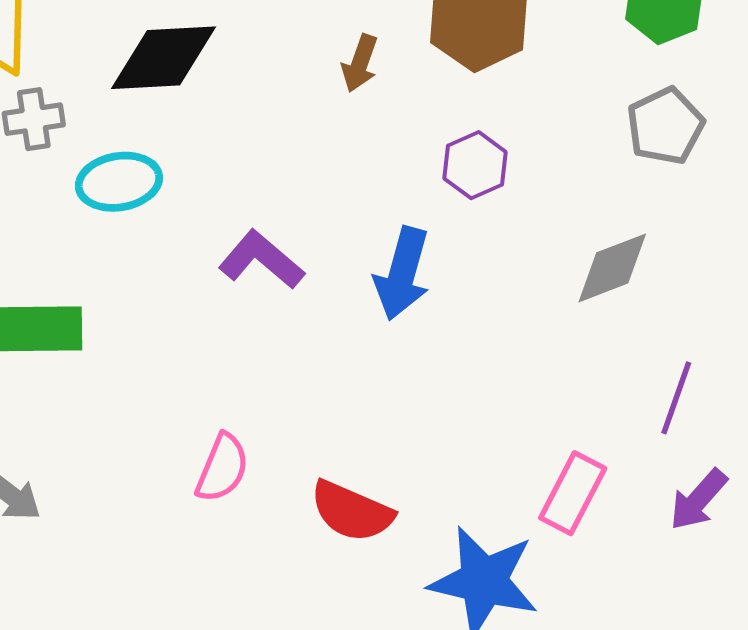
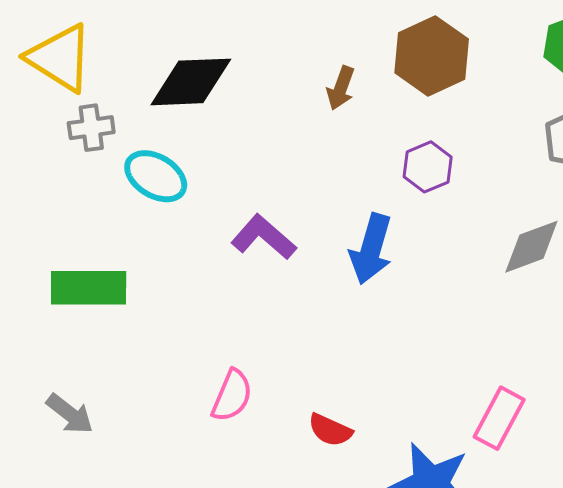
cyan ellipse: (119, 182) -> (156, 176), turned 40
red semicircle: (352, 511) -> (330, 430), size x0.7

